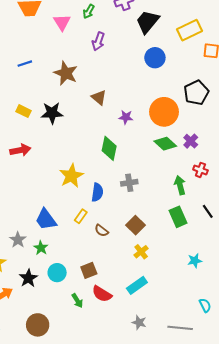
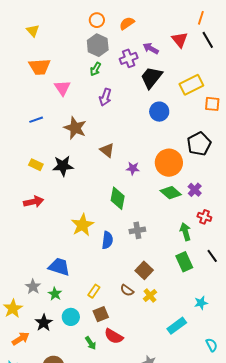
pink triangle: (62, 22) -> (62, 88), moved
yellow rectangle: (81, 216) -> (94, 291), moved
blue trapezoid: (46, 219) -> (59, 267), turned 145
brown semicircle: (102, 231) -> (127, 290), moved
cyan rectangle: (137, 285) -> (177, 326), moved

